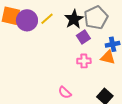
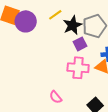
yellow line: (47, 19) -> (55, 15), moved
pink cross: (84, 61) -> (78, 68), size x1.5

